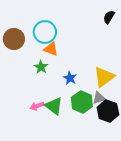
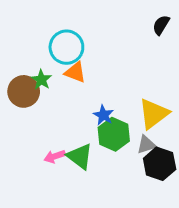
brown circle: (14, 39) -> (24, 91), moved
green star: (41, 67) -> (41, 80), moved
green hexagon: (82, 102) -> (114, 134), moved

